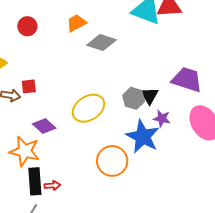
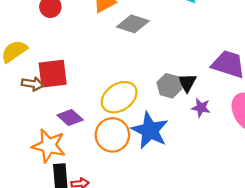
red square: (29, 86) -> (53, 74), size x1.8
blue star: (143, 137) -> (150, 130), moved
orange circle: (112, 161) -> (112, 135), moved

